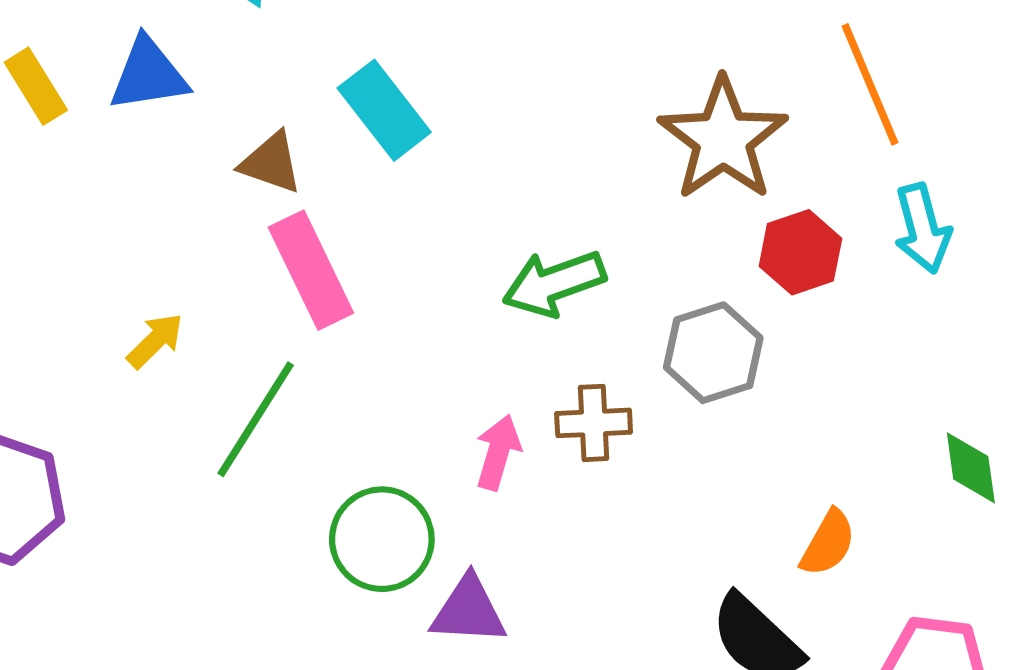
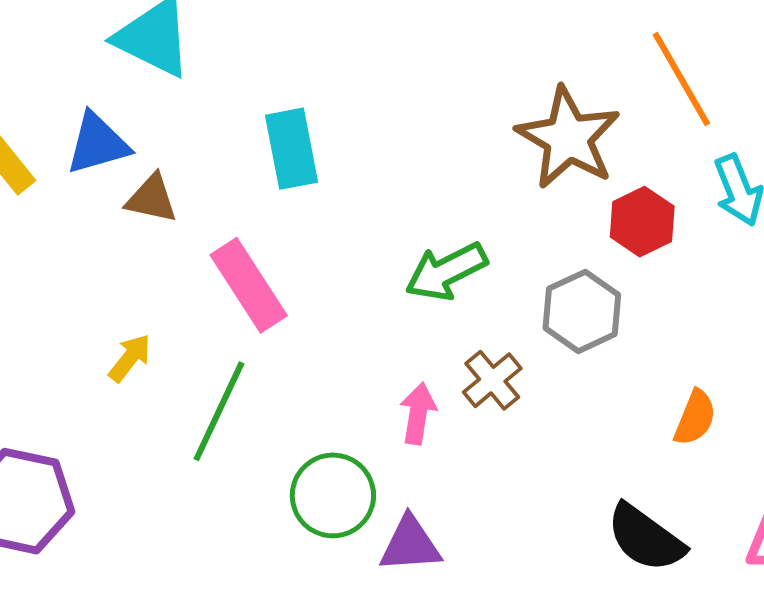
cyan rectangle: (384, 110) -> (292, 149), turned 34
brown triangle: (271, 163) -> (152, 199), moved
brown cross: (594, 423) -> (492, 380), turned -30
orange semicircle: (828, 543) -> (695, 418), moved

